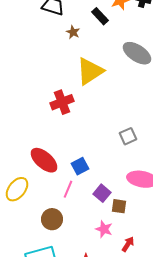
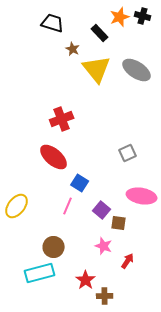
yellow triangle: (90, 71) -> (97, 69), moved, turned -36
red ellipse: (44, 160) -> (54, 157), moved
blue square: (80, 166) -> (80, 183), turned -30
brown circle: (52, 219) -> (54, 247), moved

